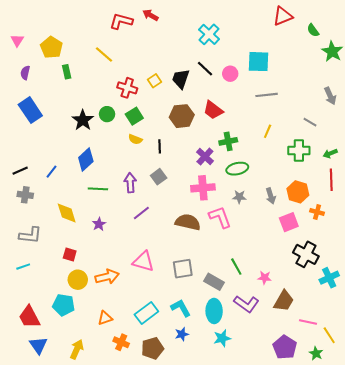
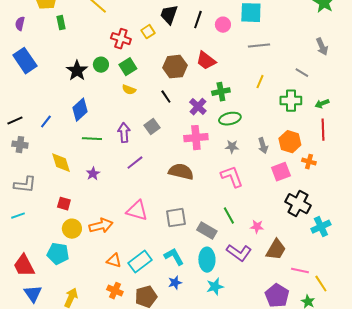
black line: (205, 69) -> (198, 20), turned 66
black trapezoid: (181, 79) -> (169, 15), moved
black line: (160, 146) -> (166, 97), moved, turned -32
pink L-shape: (220, 217) -> (232, 177), moved
orange triangle: (105, 318) -> (114, 261), moved, turned 35

